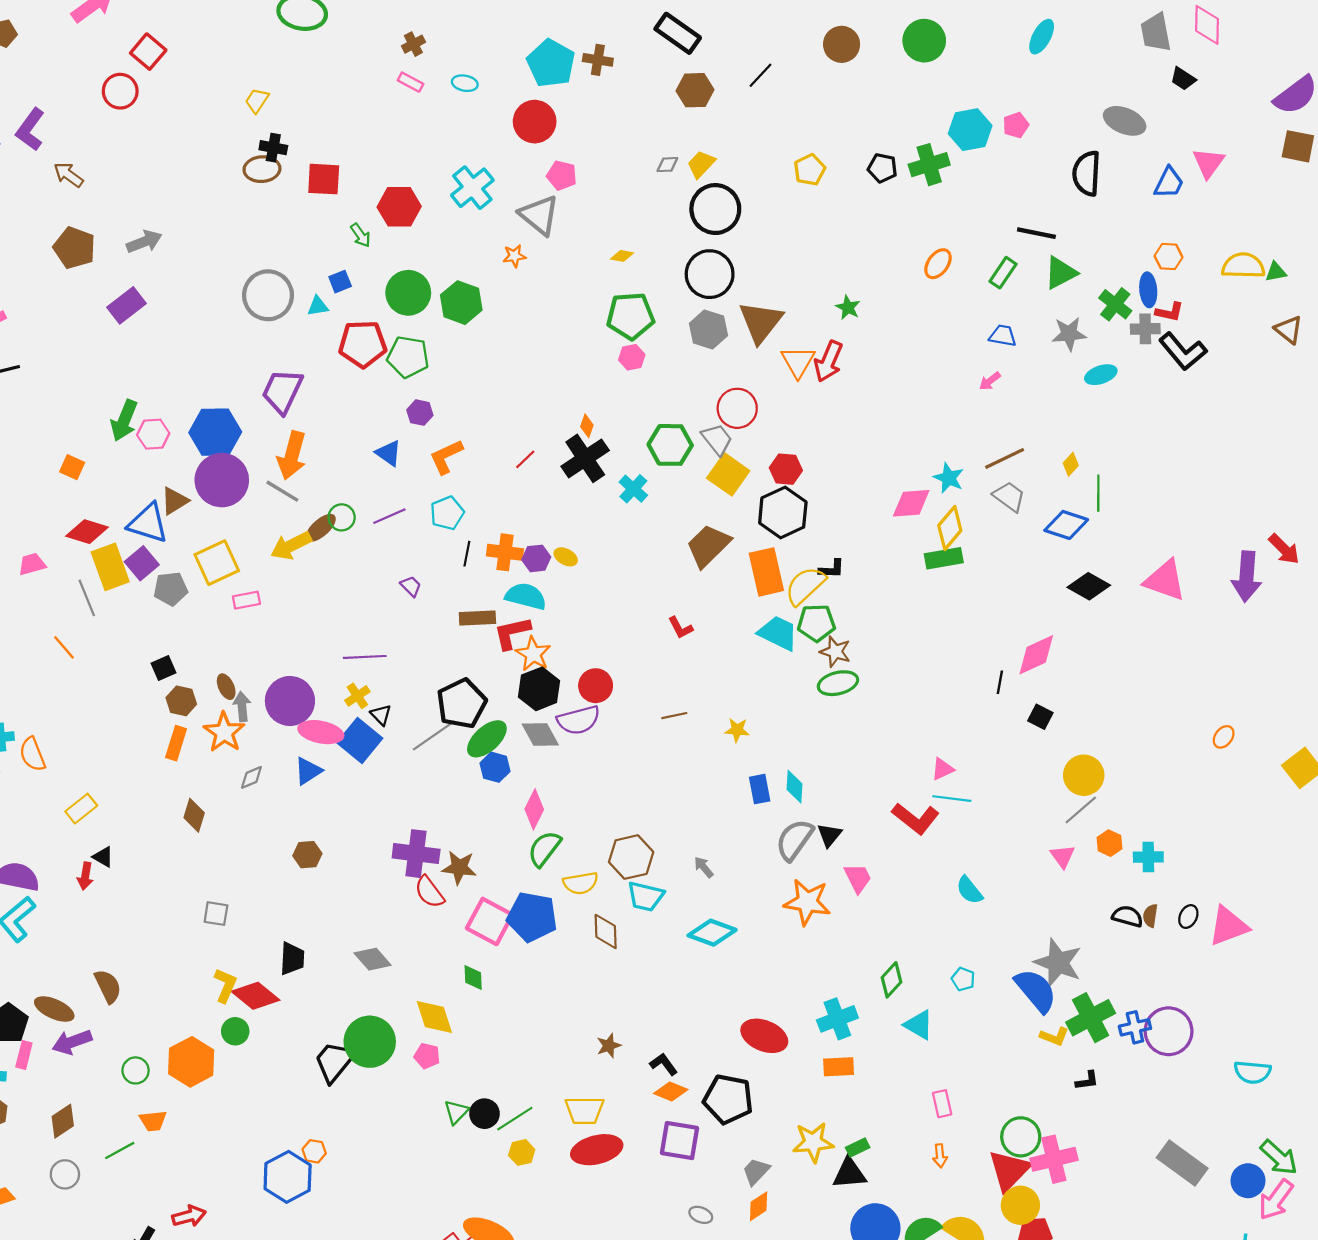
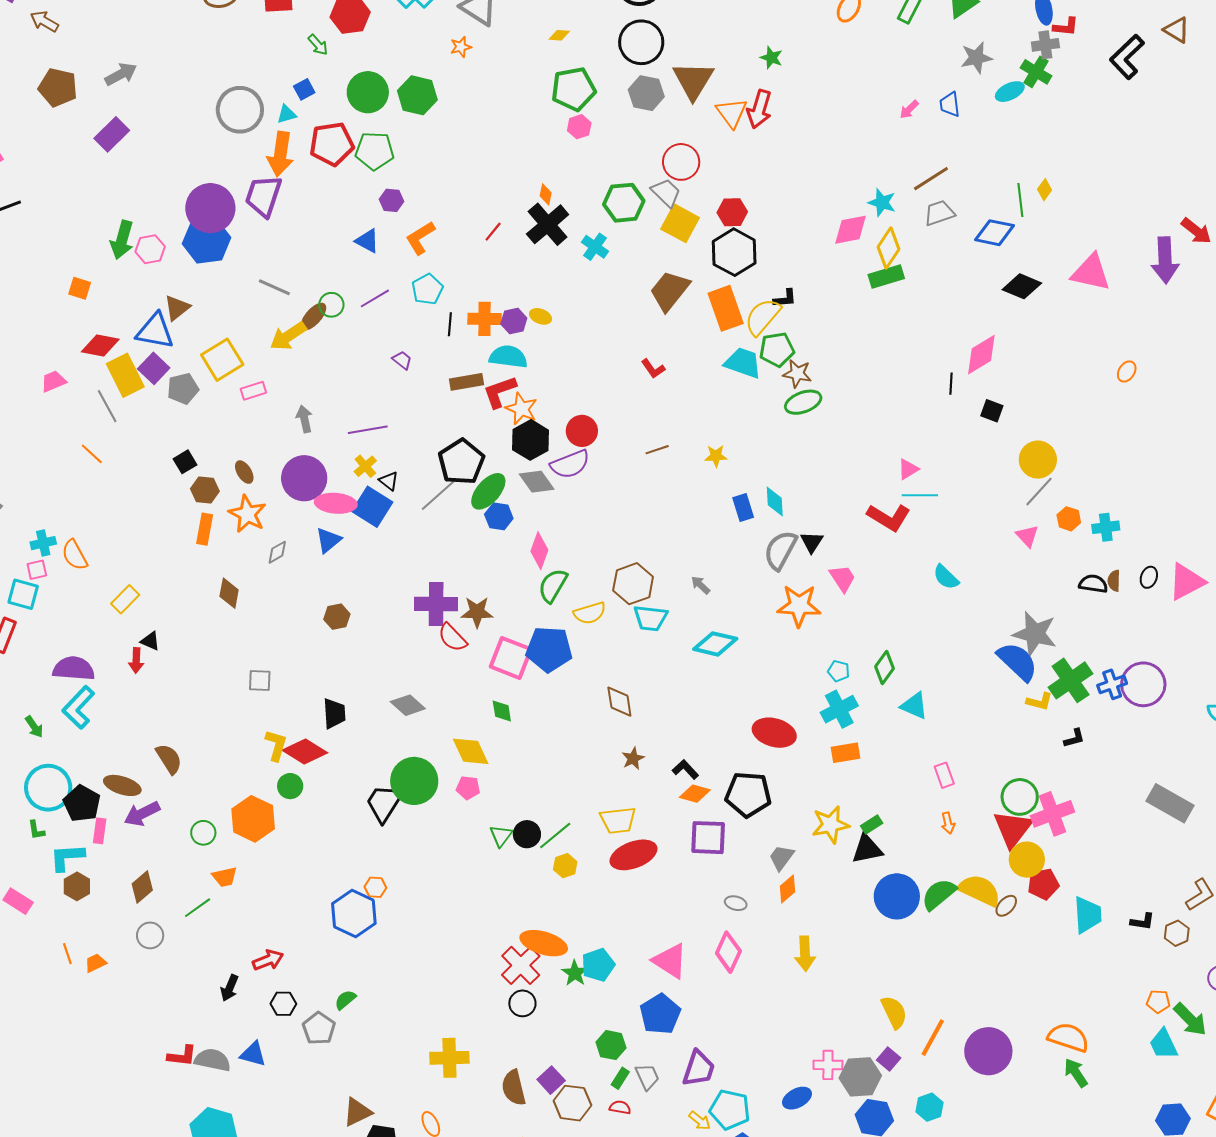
green cross: (1115, 304) -> (1036, 72), moved
blue trapezoid: (1003, 336) -> (950, 104), moved, turned -100
black L-shape: (1183, 351) -> (1127, 57), moved, turned 93
orange arrow: (292, 455) -> (280, 154), moved
yellow diamond: (1071, 464) -> (1045, 190), moved
purple circle: (222, 480) -> (210, 208), moved
gray trapezoid: (1009, 497) -> (939, 213), turned -48
gray arrow: (242, 707) -> (304, 419), moved
orange ellipse: (1224, 737) -> (1127, 371), moved
brown diamond: (606, 931) -> (619, 702), moved
cyan pentagon: (963, 979) -> (839, 671), moved

